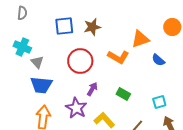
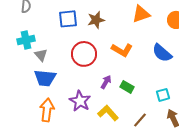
orange triangle: (140, 39) -> (141, 14), moved
cyan cross: (22, 47) -> (26, 40), turned -36
blue semicircle: (158, 60) -> (162, 53), size x1.5
purple arrow: (92, 89) -> (106, 82), moved

